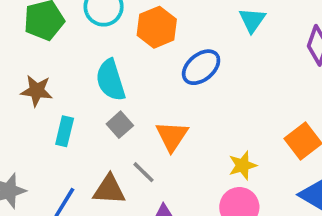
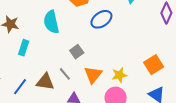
gray square: (120, 125) -> (77, 52), moved
orange triangle: (172, 136) -> (93, 75), moved

